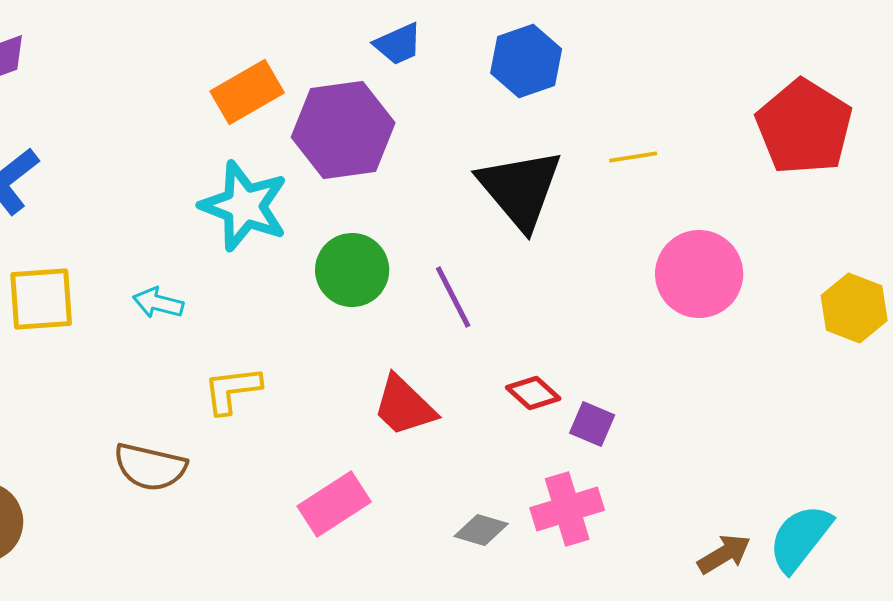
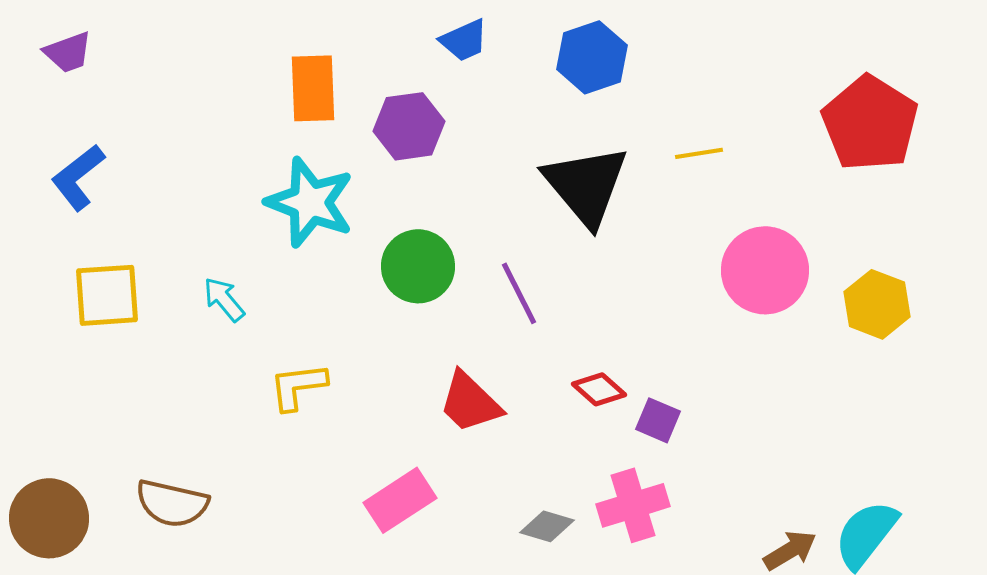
orange rectangle: (247, 92) -> (313, 88), turned -62
purple hexagon: (343, 130) -> (409, 126), size x0.7
cyan arrow: (158, 303) -> (224, 299), turned 36
yellow hexagon: (854, 308) -> (877, 304), moved
brown semicircle: (150, 467) -> (172, 503), moved

